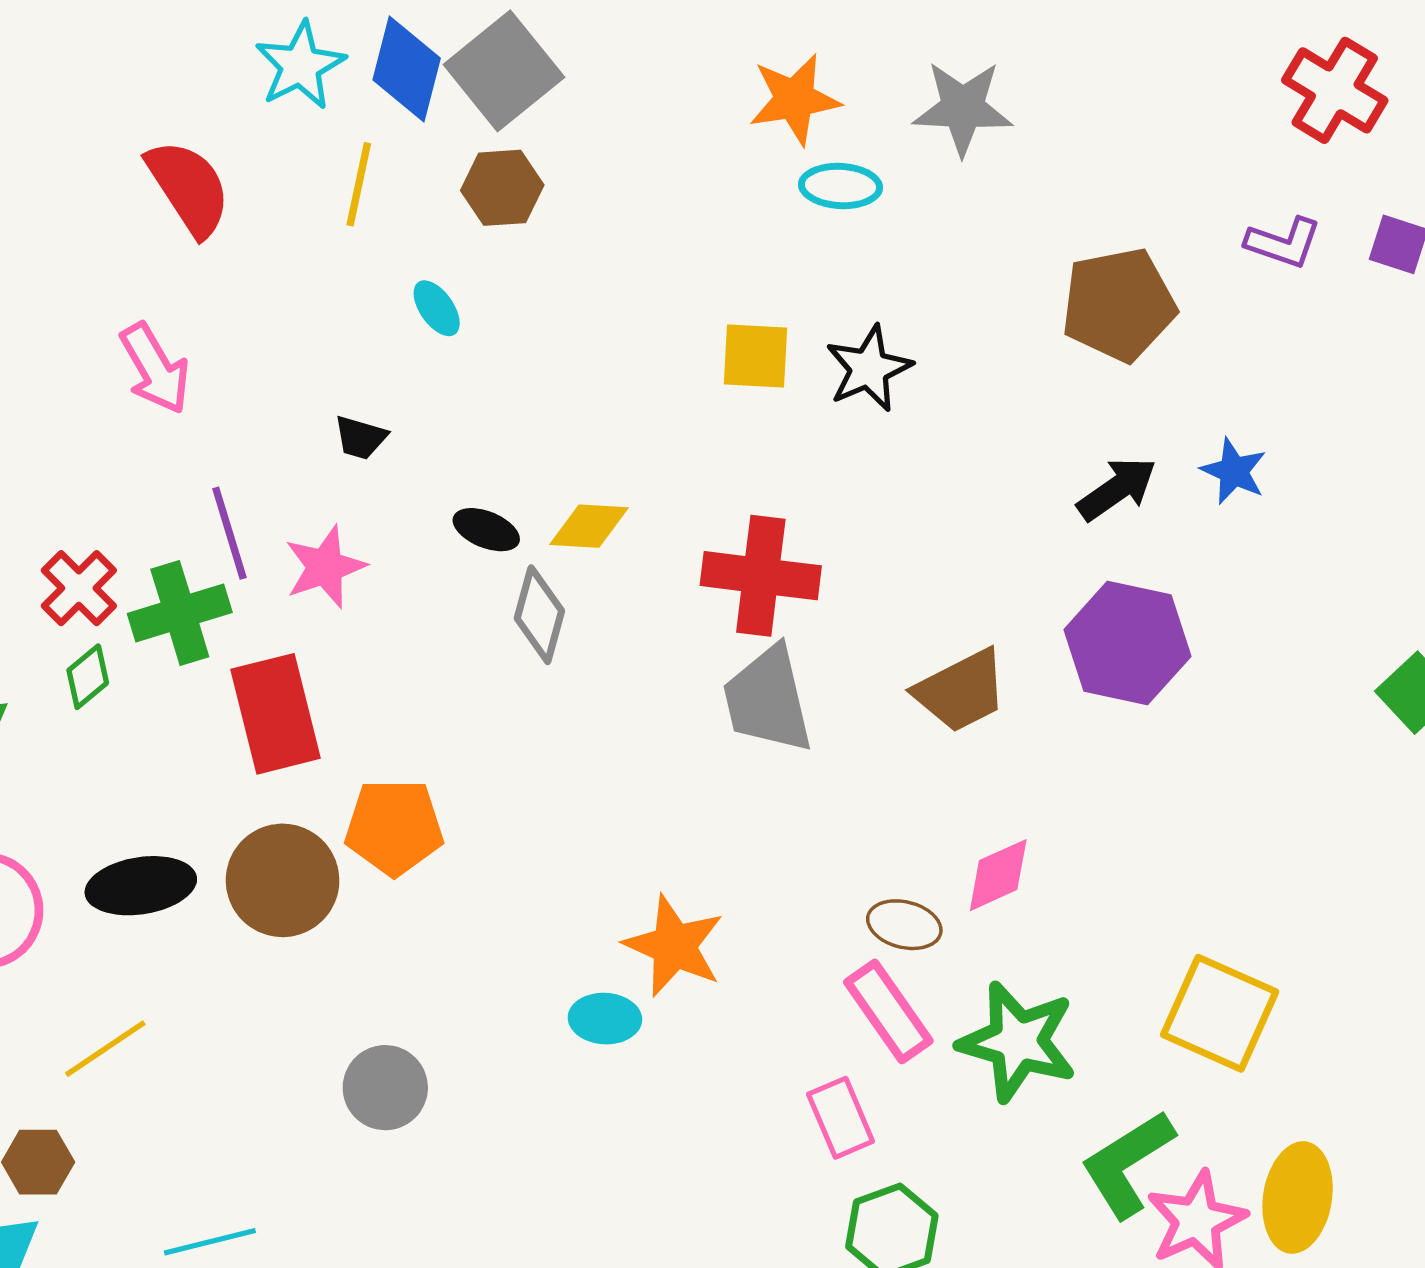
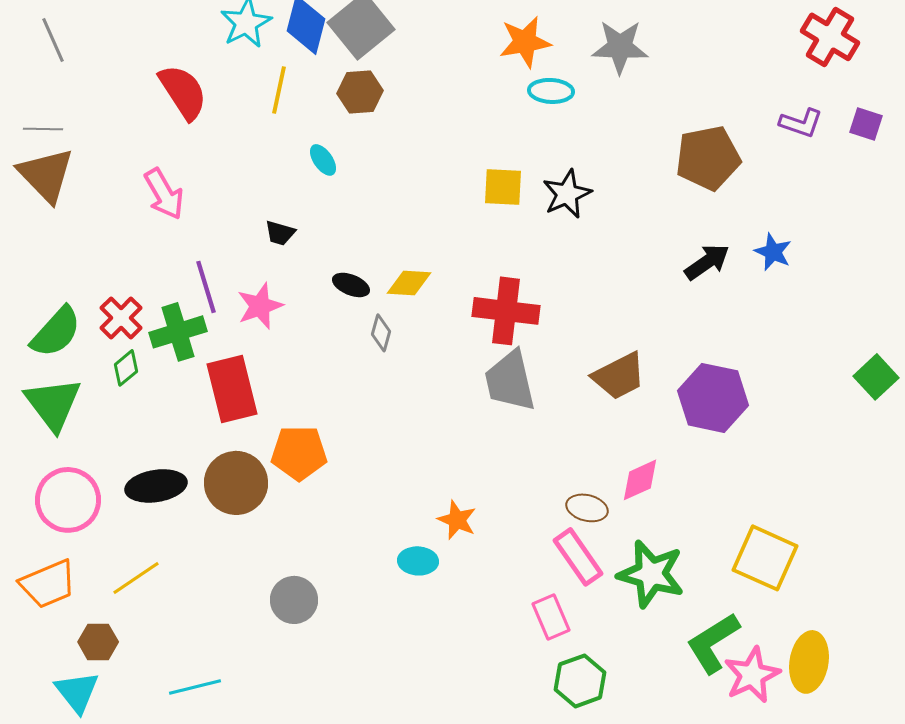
gray diamond: (539, 615) -> (381, 333), size x0.7
purple hexagon: (1127, 643) -> (713, 398), moved
orange star: (674, 946) -> (457, 520), size x0.7

